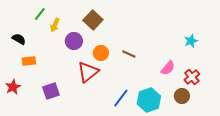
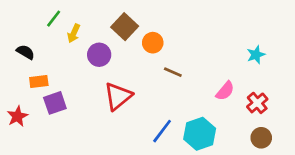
orange circle: (101, 53) -> (153, 43), moved
purple square: (51, 91) -> (55, 103), moved
brown circle: (182, 96) -> (261, 138), moved

